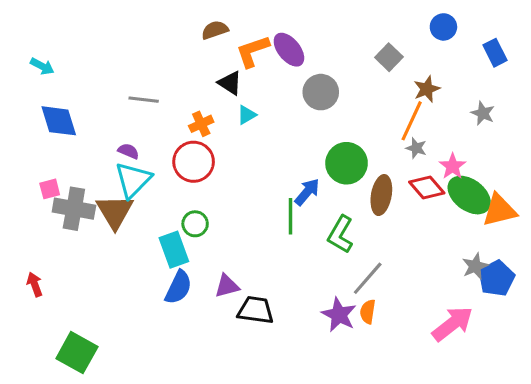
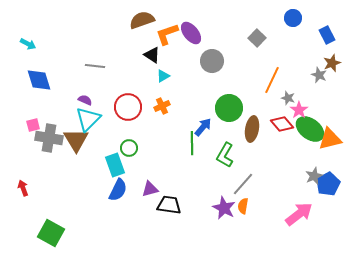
brown semicircle: (215, 30) -> (142, 20), size x1.4
brown star: (427, 89) -> (332, 63), moved
orange cross: (201, 124) -> (162, 106), moved
gray star: (416, 148) -> (288, 98), moved

